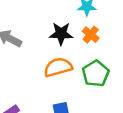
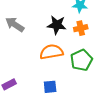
orange cross: (91, 35) -> (81, 28), turned 32

